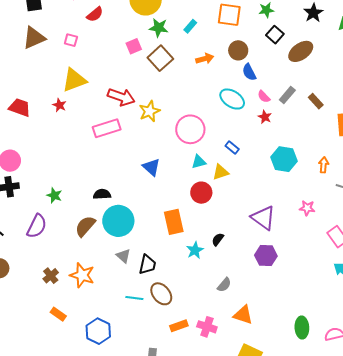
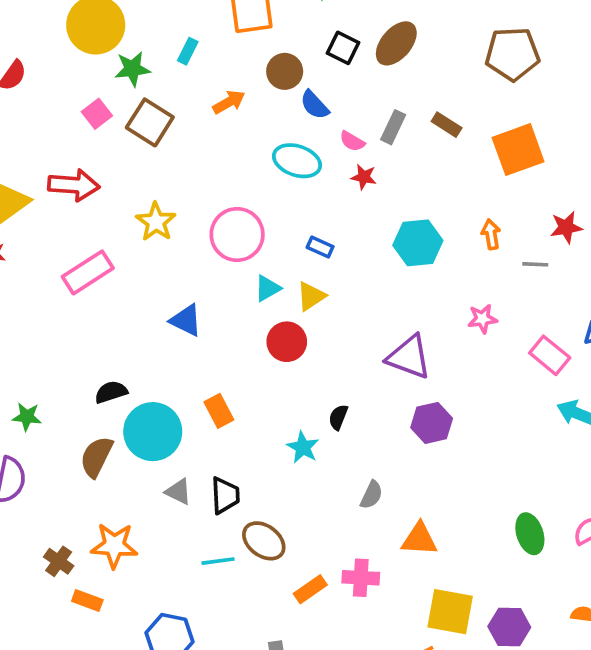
black square: (275, 35) -> (343, 48), moved
red arrow: (121, 97) -> (74, 185), moved
orange rectangle: (174, 222) -> (219, 411), moved, size x0.7
orange rectangle: (58, 314) -> (87, 601), moved

